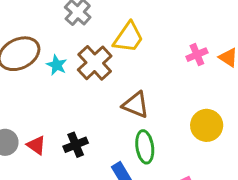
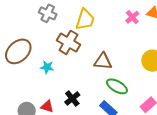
cyan star: (57, 65) -> (47, 67), moved
green ellipse: (145, 147) -> (117, 86), turned -35

